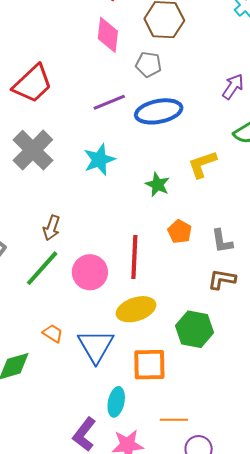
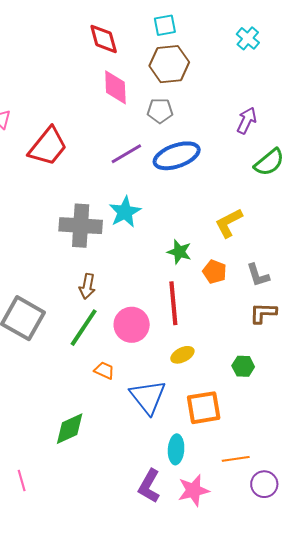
gray cross: (33, 150) -> (81, 226), moved, turned -33
yellow L-shape: (202, 164) -> (229, 223), moved
green star: (157, 185) -> (179, 252), moved
yellow ellipse: (136, 309) -> (182, 355), size x0.6
green hexagon: (195, 329) -> (243, 366), size x0.6
orange trapezoid: (53, 333) -> (104, 370), moved

